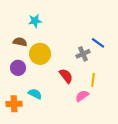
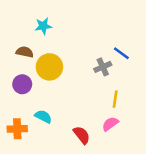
red semicircle: (66, 76) -> (82, 135), moved
pink semicircle: (82, 96) -> (110, 124), moved

